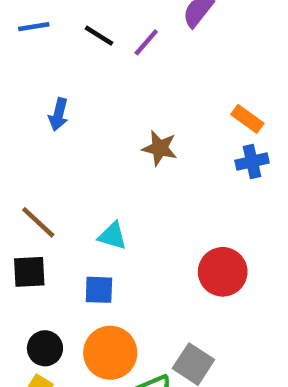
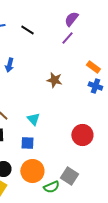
purple line: (146, 42) -> (67, 38), moved
blue cross: (252, 162) -> (95, 86), turned 32
cyan triangle: (112, 236) -> (33, 119), turned 32

